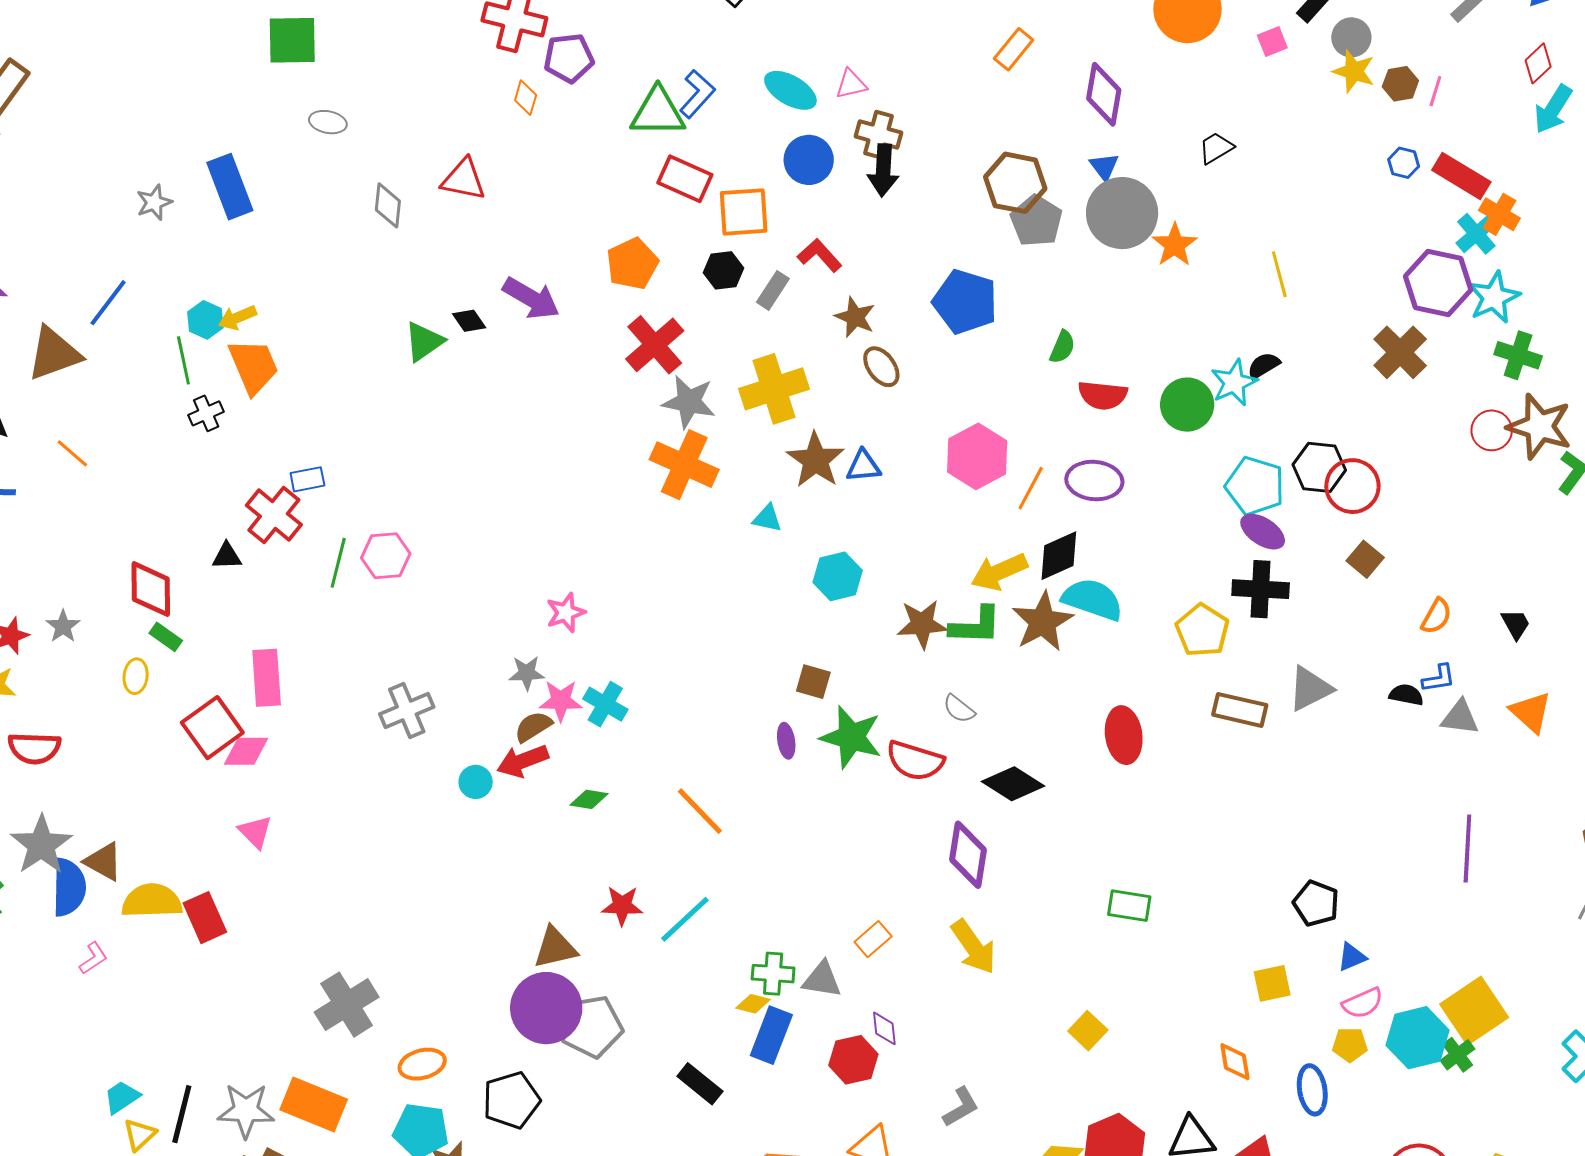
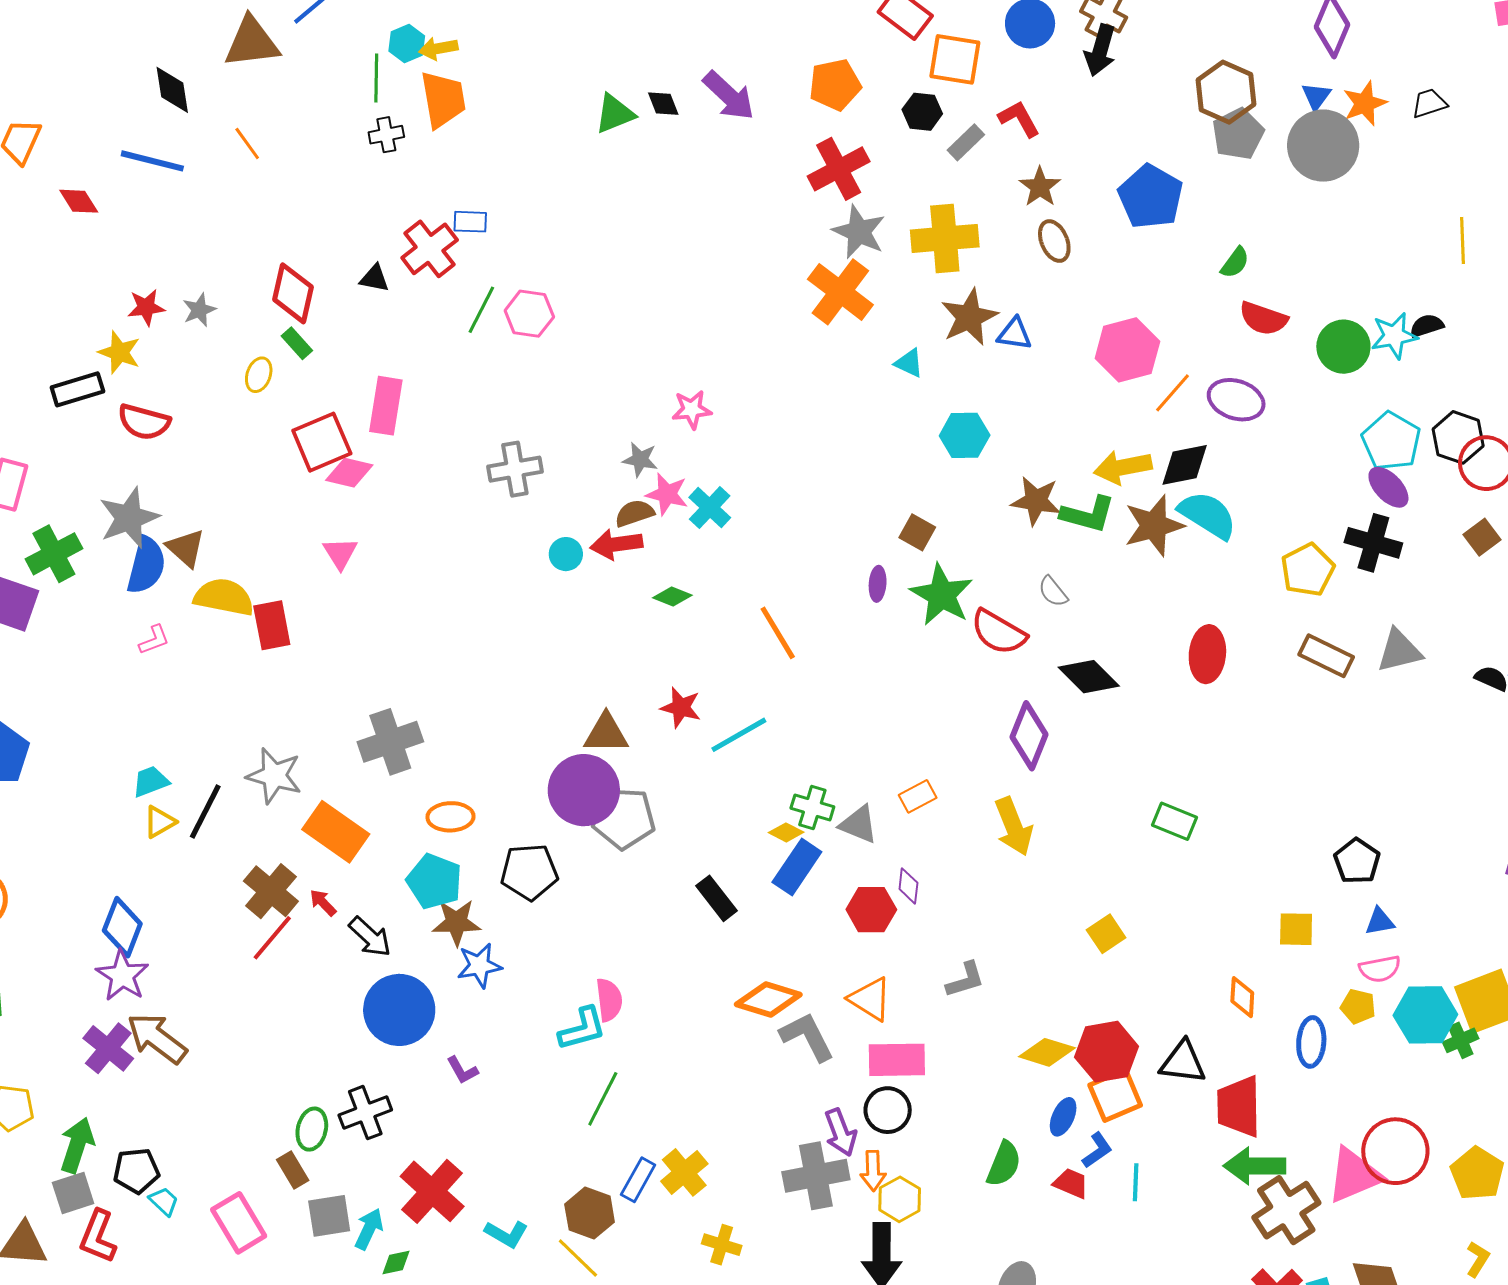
orange star: (1175, 245) -> (1365, 103), moved
gray star: (246, 1111) -> (274, 776), moved

